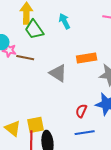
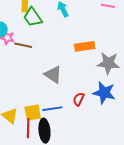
gray triangle: (58, 73) -> (53, 74), moved
blue line: (85, 133) -> (52, 109), moved

